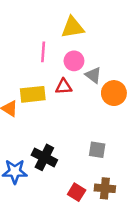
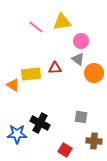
pink line: (43, 52) -> (36, 27), moved, turned -56
pink circle: (74, 61) -> (81, 41), moved
brown cross: (105, 188) -> (94, 141), moved

